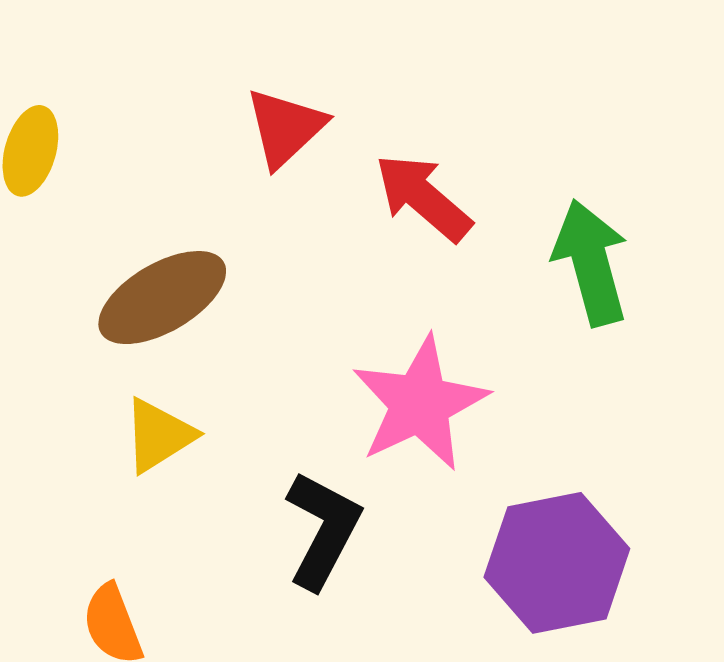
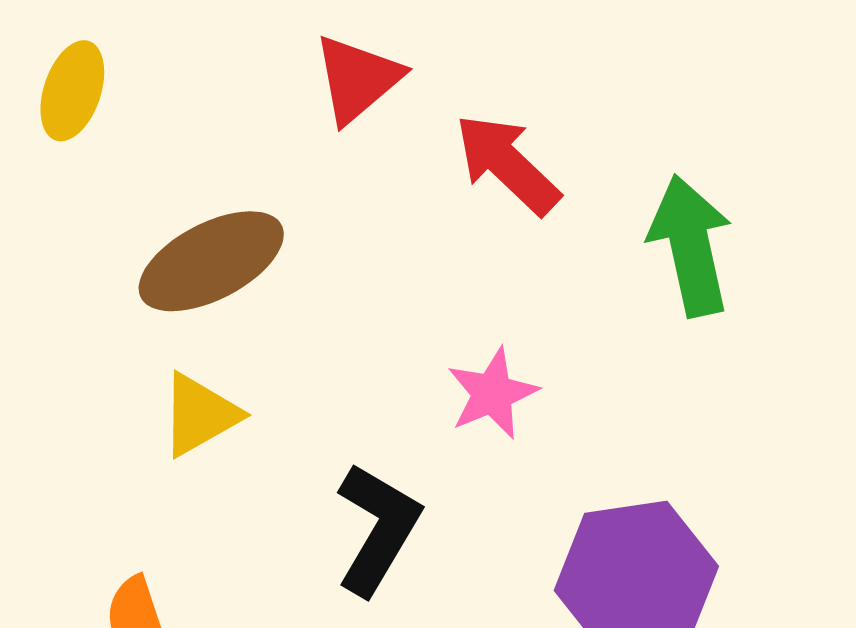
pink star: (420, 404) -> (492, 393), size x0.6

